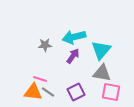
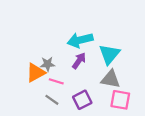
gray star: (45, 45) -> (48, 64), moved
pink line: (40, 79) -> (56, 81), moved
orange triangle: (33, 92) -> (36, 73), moved, turned -36

